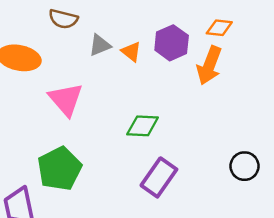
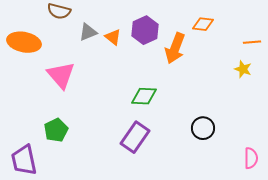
orange diamond: (219, 28) -> (203, 24), moved
green diamond: (143, 126) -> (144, 96), moved
green pentagon: (60, 169) -> (56, 130), size x0.7

